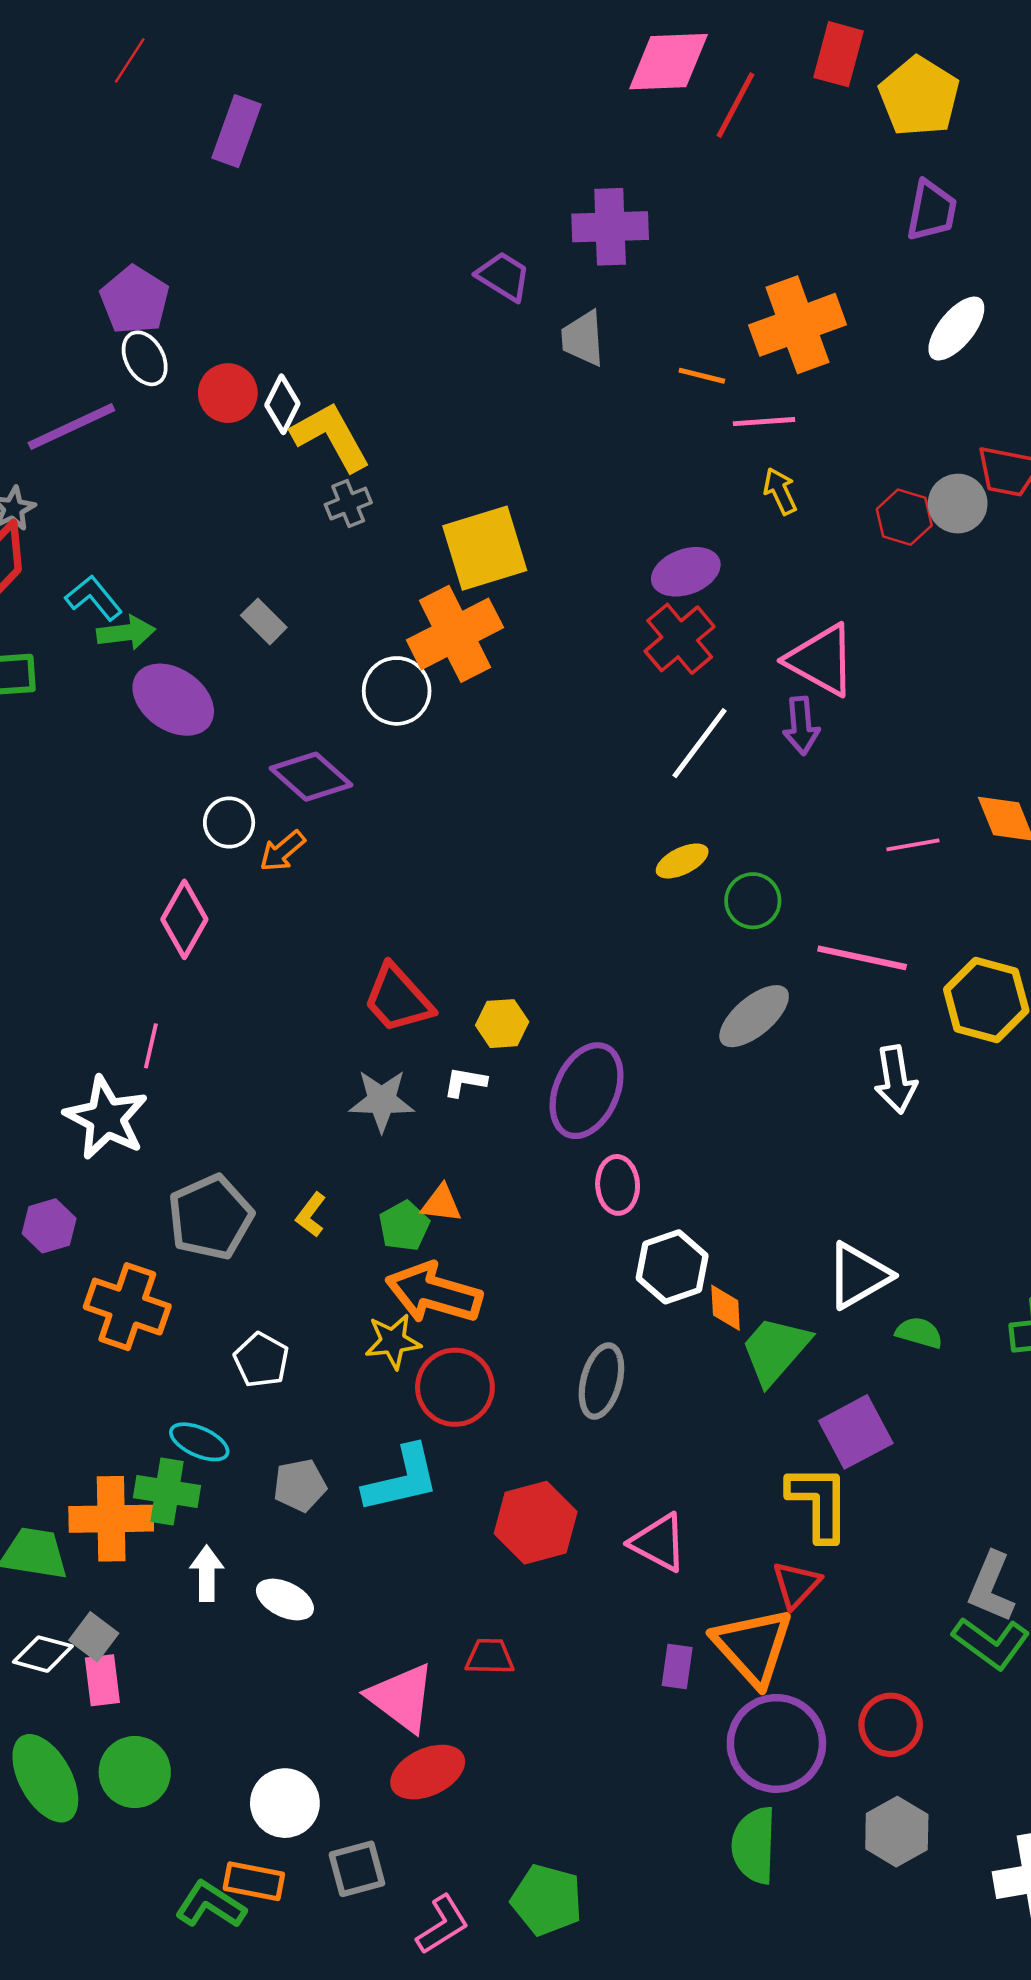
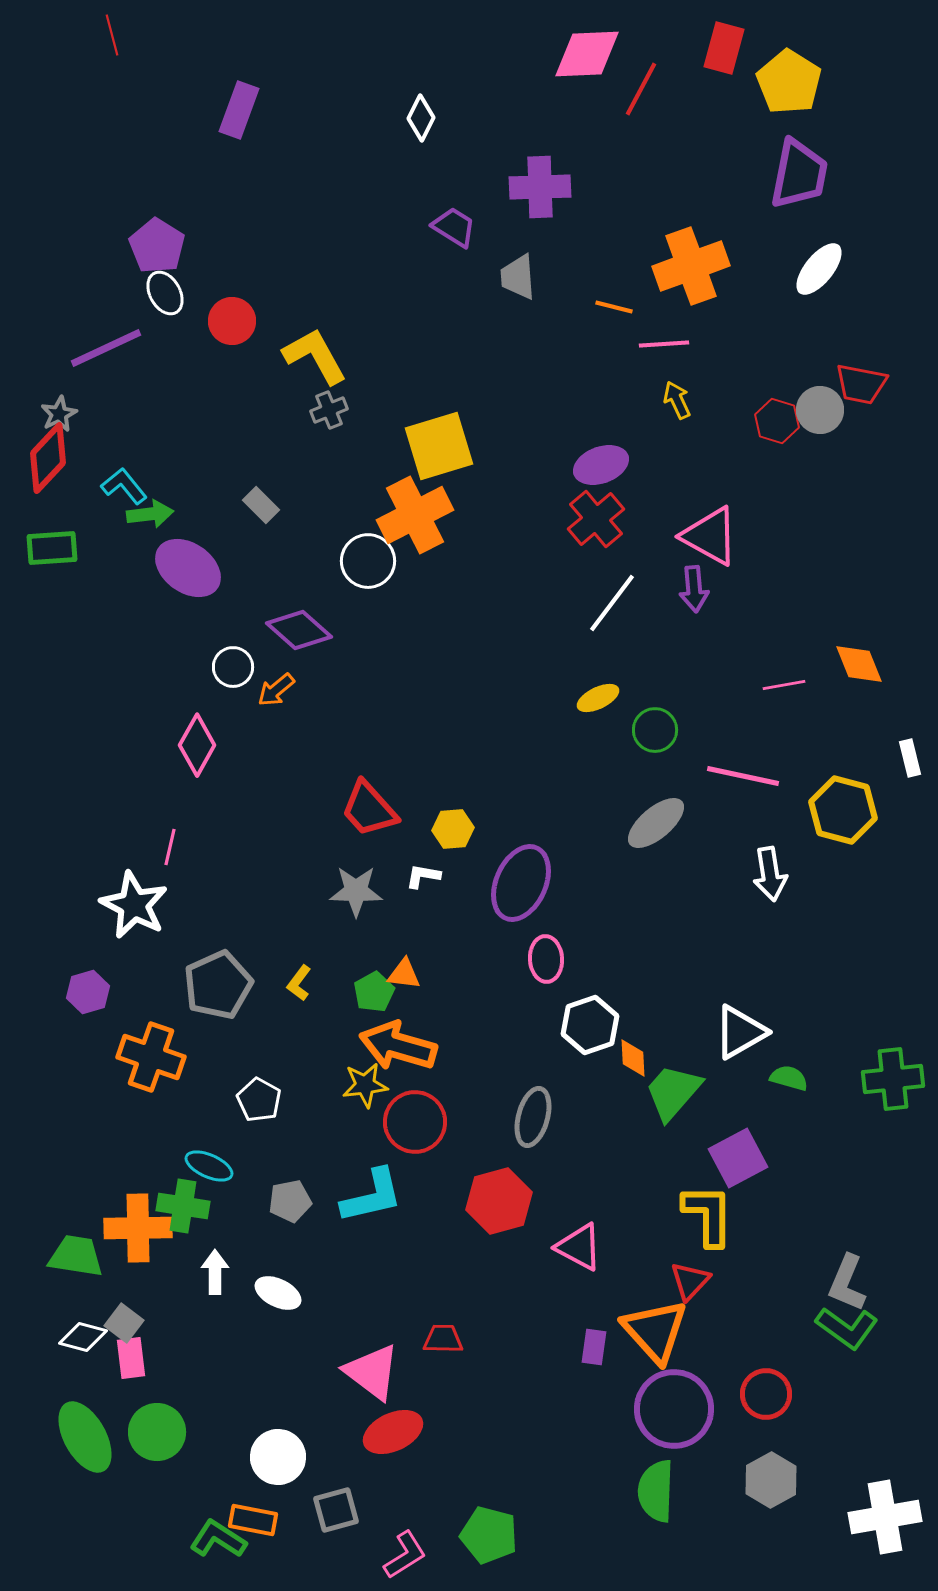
red line: (130, 60) -> (112, 35), moved, turned -48
purple trapezoid: (932, 211) -> (799, 174), size x1.4
white diamond: (282, 404) -> (421, 118), moved
red hexagon: (536, 1523) -> (499, 1201), moved

